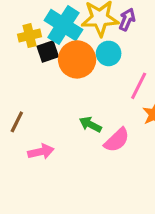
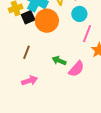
cyan circle: (109, 53) -> (79, 14), moved
brown line: (17, 122) -> (27, 52), moved

